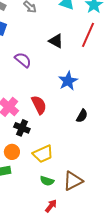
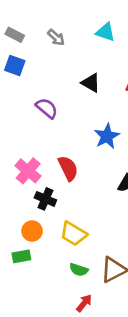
yellow trapezoid: (43, 154) -> (73, 234), turned 55

